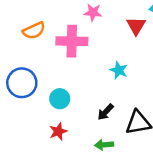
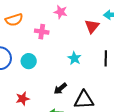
pink cross: (72, 41) -> (42, 32), size x0.6
cyan circle: (60, 99) -> (29, 61), moved

